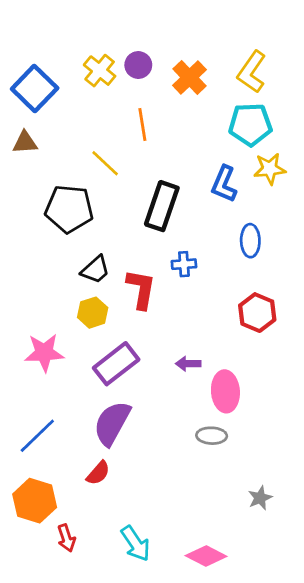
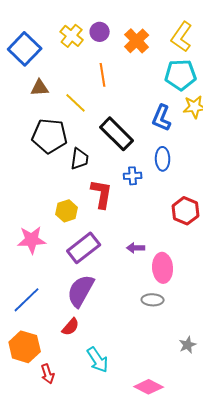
brown triangle: (25, 142) -> (40, 88), moved
black rectangle: (162, 206) -> (117, 134), turned -64
blue ellipse: (250, 241) -> (163, 159), moved
black trapezoid: (95, 270) -> (80, 159), moved, turned -40
cyan arrow: (136, 544) -> (98, 360), moved

